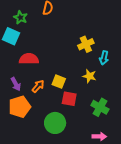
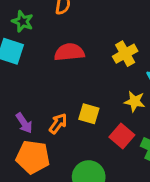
red semicircle: (29, 59) -> (69, 52), moved
red square: (69, 99) -> (122, 136), moved, turned 35
orange pentagon: (20, 107) -> (33, 157), turned 30

